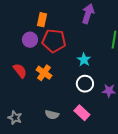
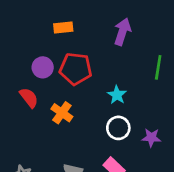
orange rectangle: (42, 20) -> (63, 28), moved, turned 72
red semicircle: (20, 71) -> (29, 98), moved

